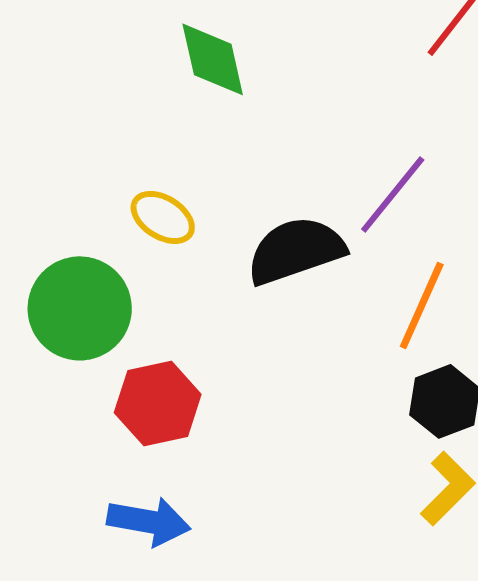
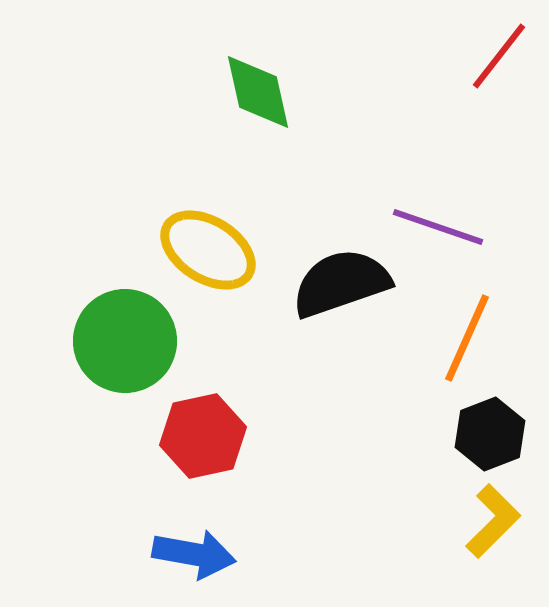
purple line: (393, 194) -> (438, 227), turned 70
yellow ellipse: (163, 217) -> (208, 250), size x1.5

